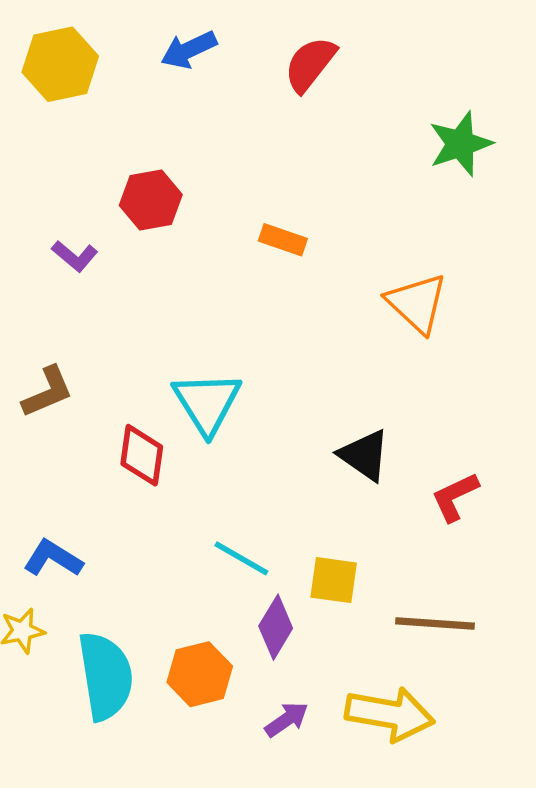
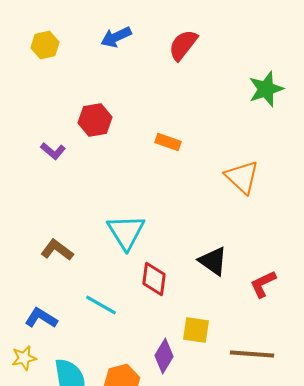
yellow hexagon: (60, 64) -> (45, 45), size x0.7
brown L-shape: (48, 392) -> (57, 250), moved, turned -120
red diamond: (142, 455) -> (154, 279), moved
cyan line: (241, 558) -> (101, 305), moved

